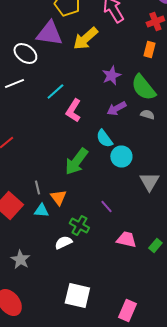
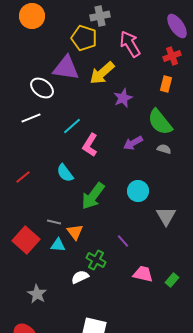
purple star: (111, 76) -> (123, 98), moved
cyan semicircle: (104, 138) -> (65, 173), moved
gray line: (37, 188) -> (54, 222), turned -64

